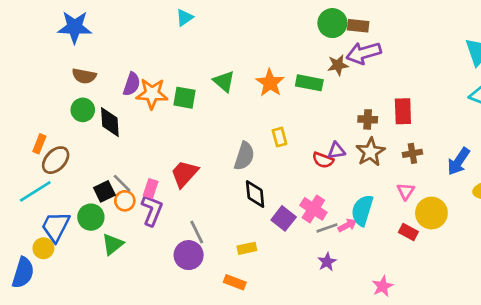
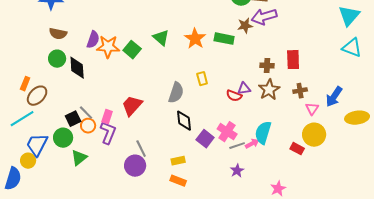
green square: (185, 98) -> (132, 50), turned 30
pink triangle: (406, 191) -> (312, 109), moved
orange rectangle: (235, 282) -> (178, 181), moved

